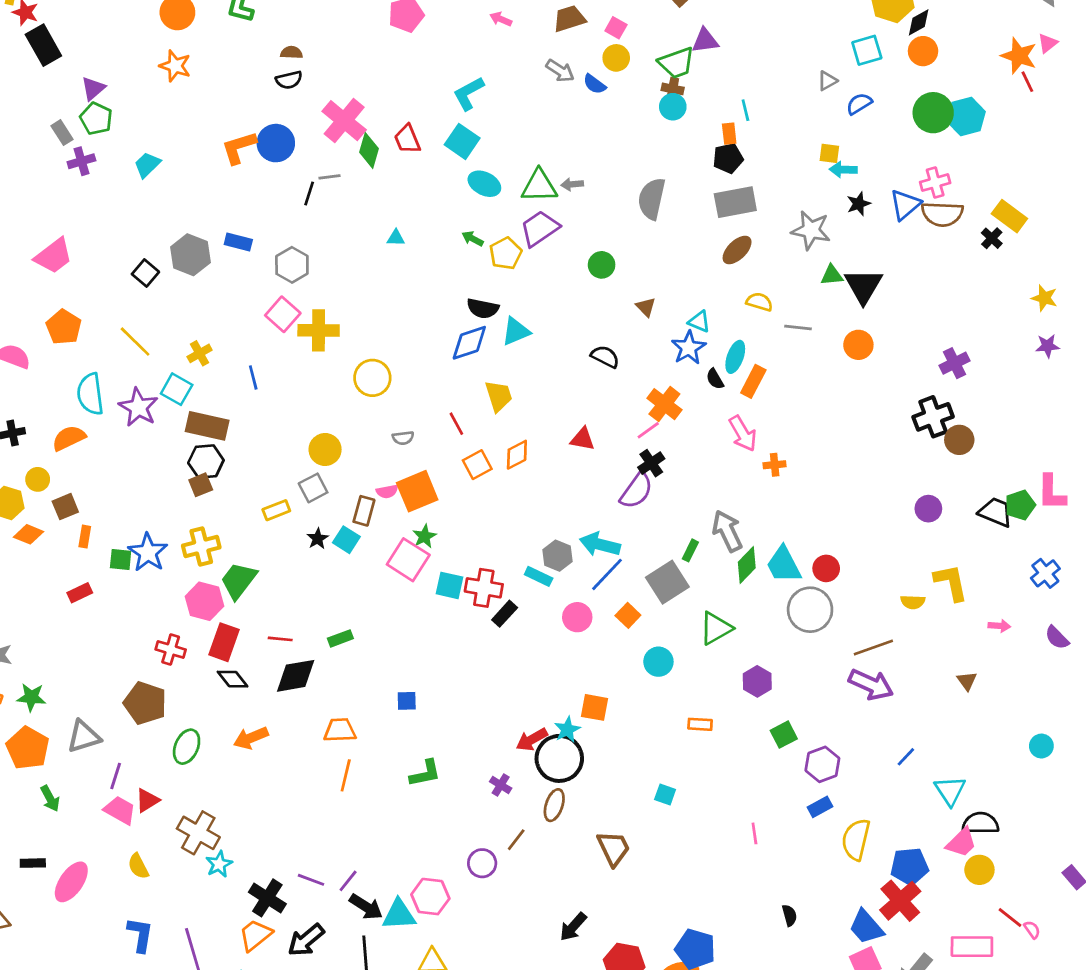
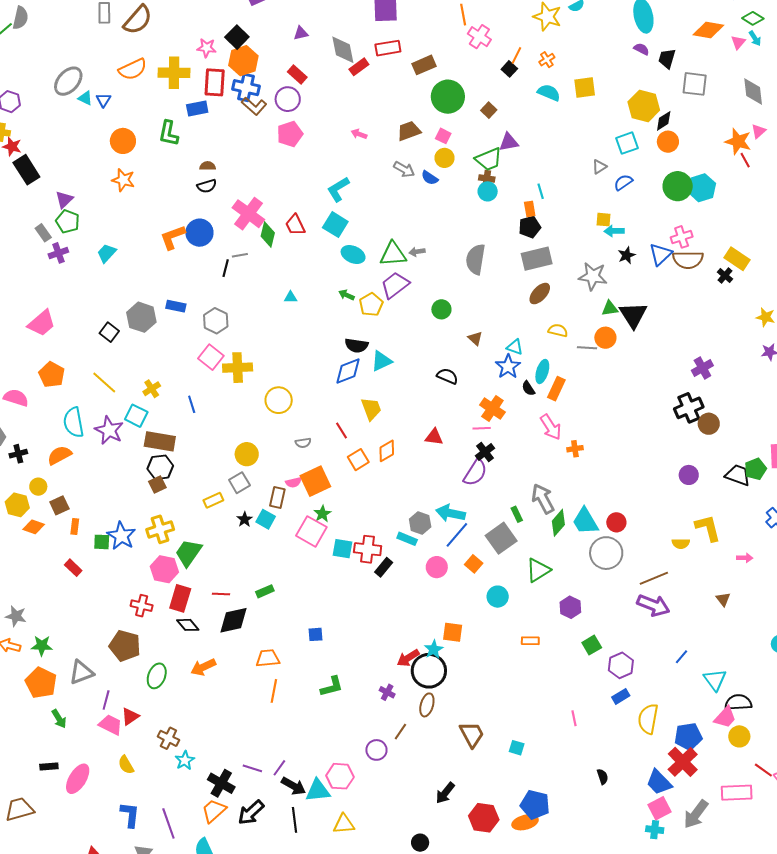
orange circle: (858, 345) -> (605, 338), moved
pink line: (648, 430) -> (482, 428), turned 36
green rectangle: (690, 550) -> (517, 514), turned -49
red rectangle: (80, 593) -> (73, 568), turned 72
cyan square: (665, 795) -> (517, 748), moved
brown cross: (198, 833) -> (168, 738), size x0.7

